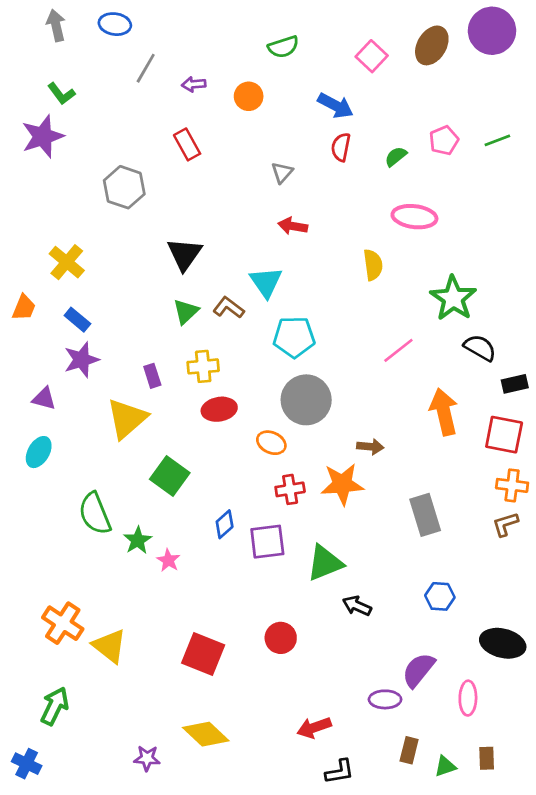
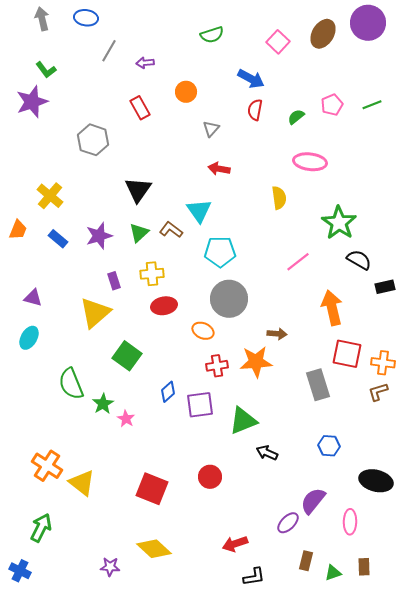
orange circle: (249, 96) -> (186, 92), moved
purple star: (81, 360) -> (99, 236), moved
red square: (504, 435) -> (347, 354), moved
purple ellipse: (385, 699) -> (288, 523), turned -45

